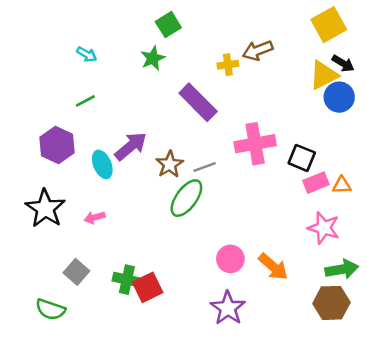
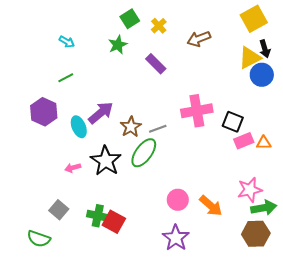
black arrow: (343, 63) -> (265, 49), turned 42
yellow cross: (228, 65) -> (159, 26), moved, turned -35
purple rectangle: (198, 102) -> (156, 64), moved, size x0.7
black star: (45, 208) -> (106, 161), moved
pink star: (324, 228) -> (250, 190), moved, turned -30
red square: (148, 287) -> (114, 222), turned -35

